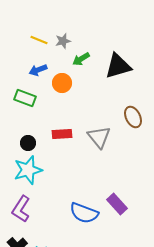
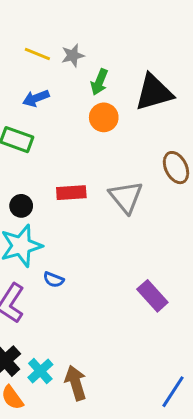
green arrow: (81, 59) -> (99, 82), turned -36
orange circle: (62, 83) -> (104, 117), moved
blue semicircle: (84, 213) -> (54, 280), moved, size x0.5

